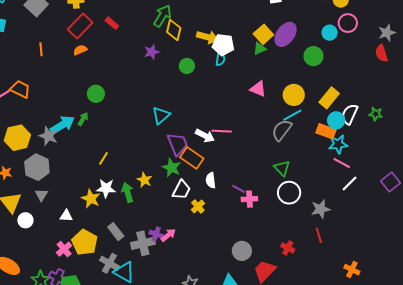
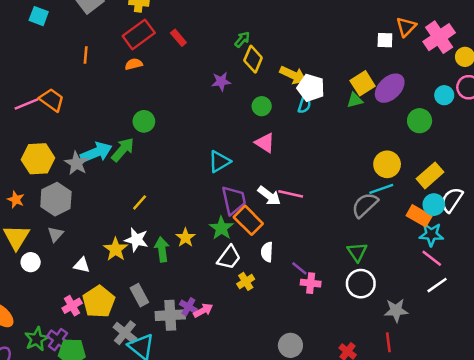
green arrow: (163, 16) -> (242, 39), size x0.6
pink triangle: (258, 89) -> (265, 143), moved
green arrow: (83, 119) -> (123, 150), size x1.5

